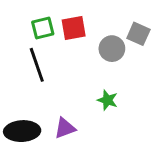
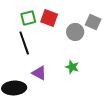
red square: (74, 28) -> (49, 18), turned 30
purple triangle: (65, 128) -> (39, 73), moved, turned 49

